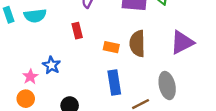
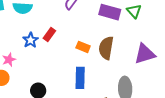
red rectangle: (77, 31) -> (49, 35), moved, turned 40
blue star: (51, 65) -> (31, 40), moved

